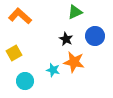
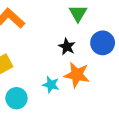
green triangle: (75, 12) -> (78, 13), turned -35

